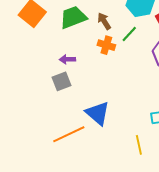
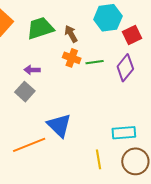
green line: (129, 34) -> (95, 62), moved, turned 36
gray square: (62, 81) -> (25, 92), turned -30

